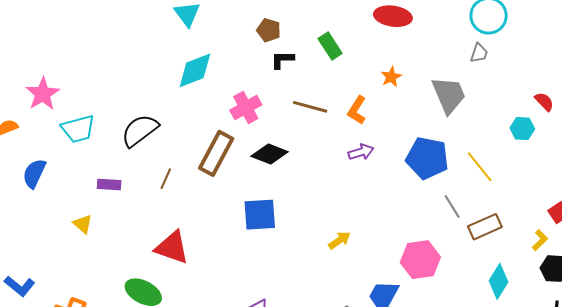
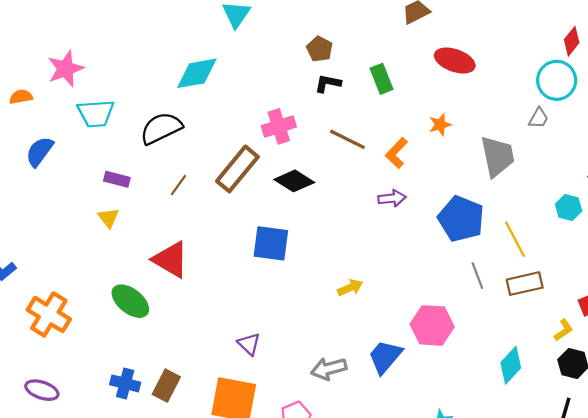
cyan diamond: (195, 70) -> (197, 73), moved
yellow triangle: (83, 224) -> (108, 218), moved
brown rectangle: (485, 227) -> (525, 284), moved

